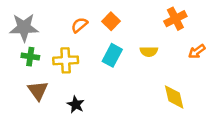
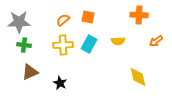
orange cross: (175, 19) -> (139, 15), turned 30
orange square: (111, 21) -> (88, 17), turned -32
yellow cross: (66, 60) -> (63, 45), moved
brown triangle: (38, 91) -> (30, 72), turned 42

